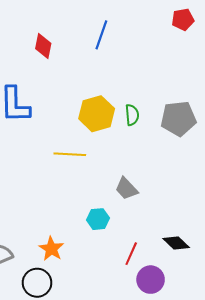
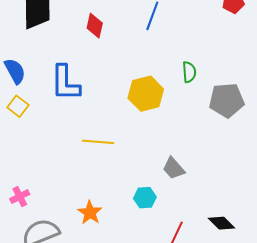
green semicircle: (132, 115) -> (189, 72), moved
yellow line: (70, 154) -> (98, 142), moved
orange star: (51, 249) -> (90, 213), moved

